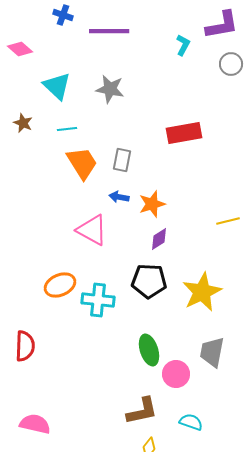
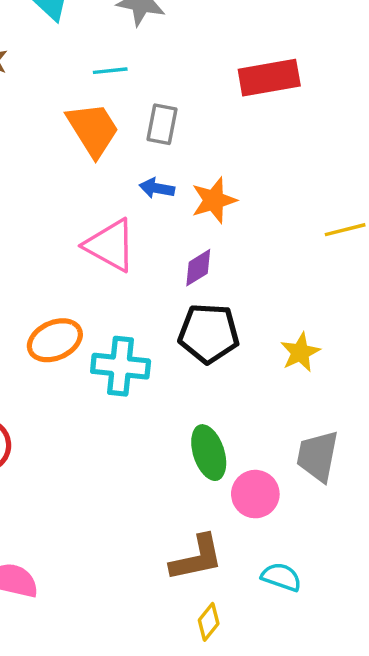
cyan line: (67, 129) -> (110, 71), moved
purple diamond: (159, 239) -> (198, 268), moved
yellow star: (202, 292) -> (300, 352), size x0.6

